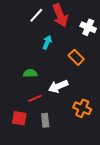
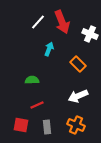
white arrow: (58, 86) -> (78, 96), moved
orange cross: (82, 108) -> (76, 125), moved

